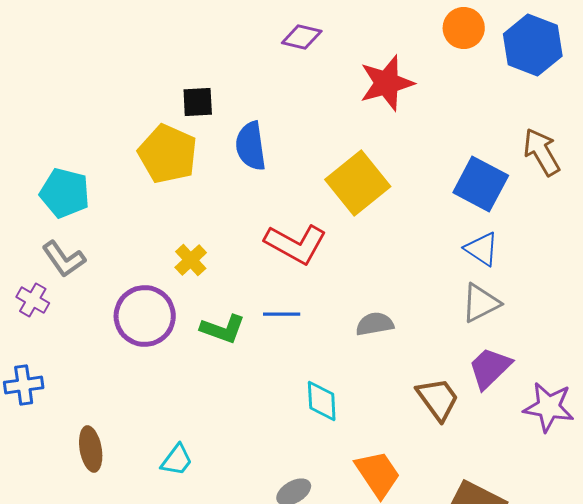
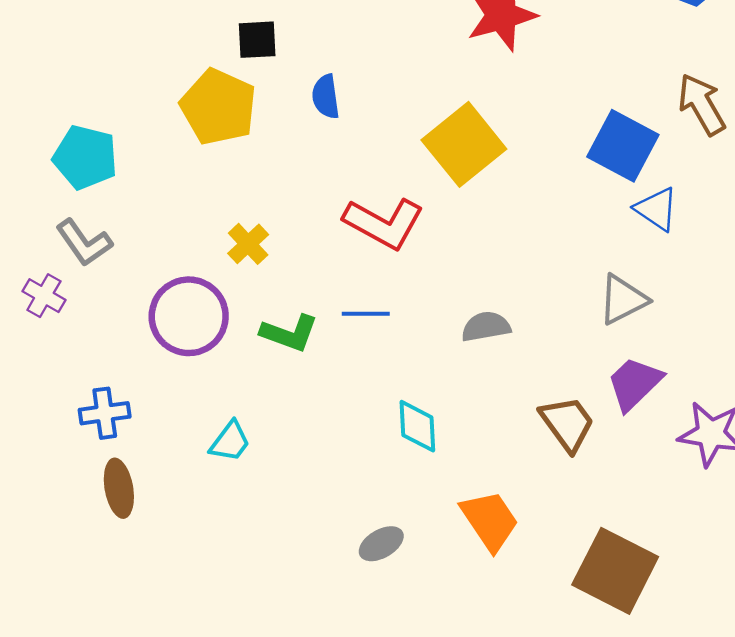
blue semicircle: (251, 146) -> (326, 97), size x0.7
blue triangle: (482, 249) -> (656, 209), moved
blue cross: (24, 385) -> (105, 413), moved
cyan trapezoid: (177, 460) -> (230, 442), moved

